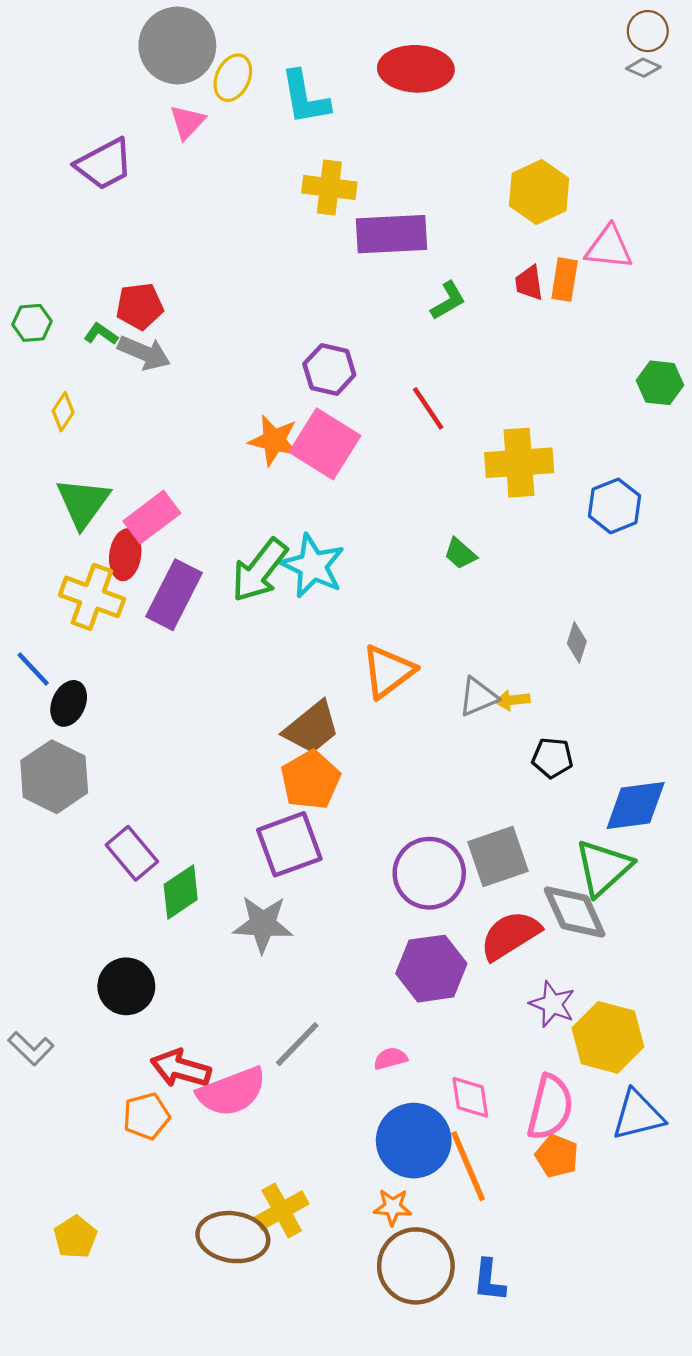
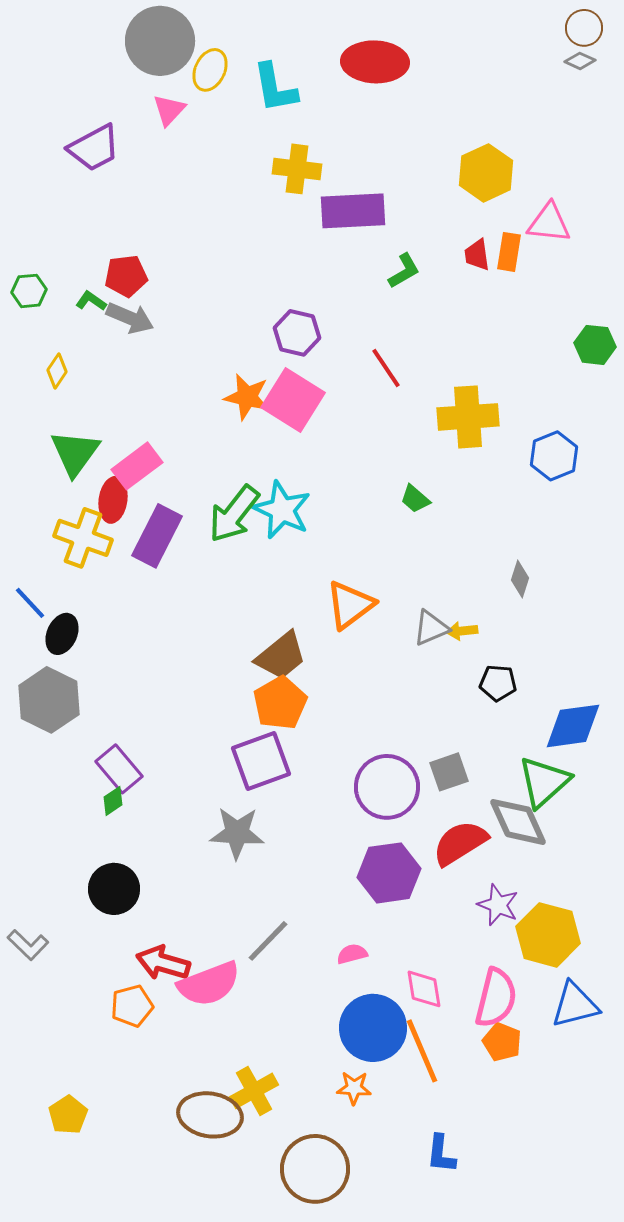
gray square: (498, 857) -> (449, 772), size x0.7
green diamond: (181, 892) -> (113, 801), moved, size x0.6
brown circle: (416, 1266) -> (315, 1169), moved

